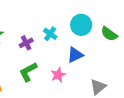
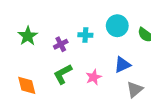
cyan cross: (50, 34) -> (85, 35), turned -32
blue triangle: (75, 55) -> (122, 65), moved

